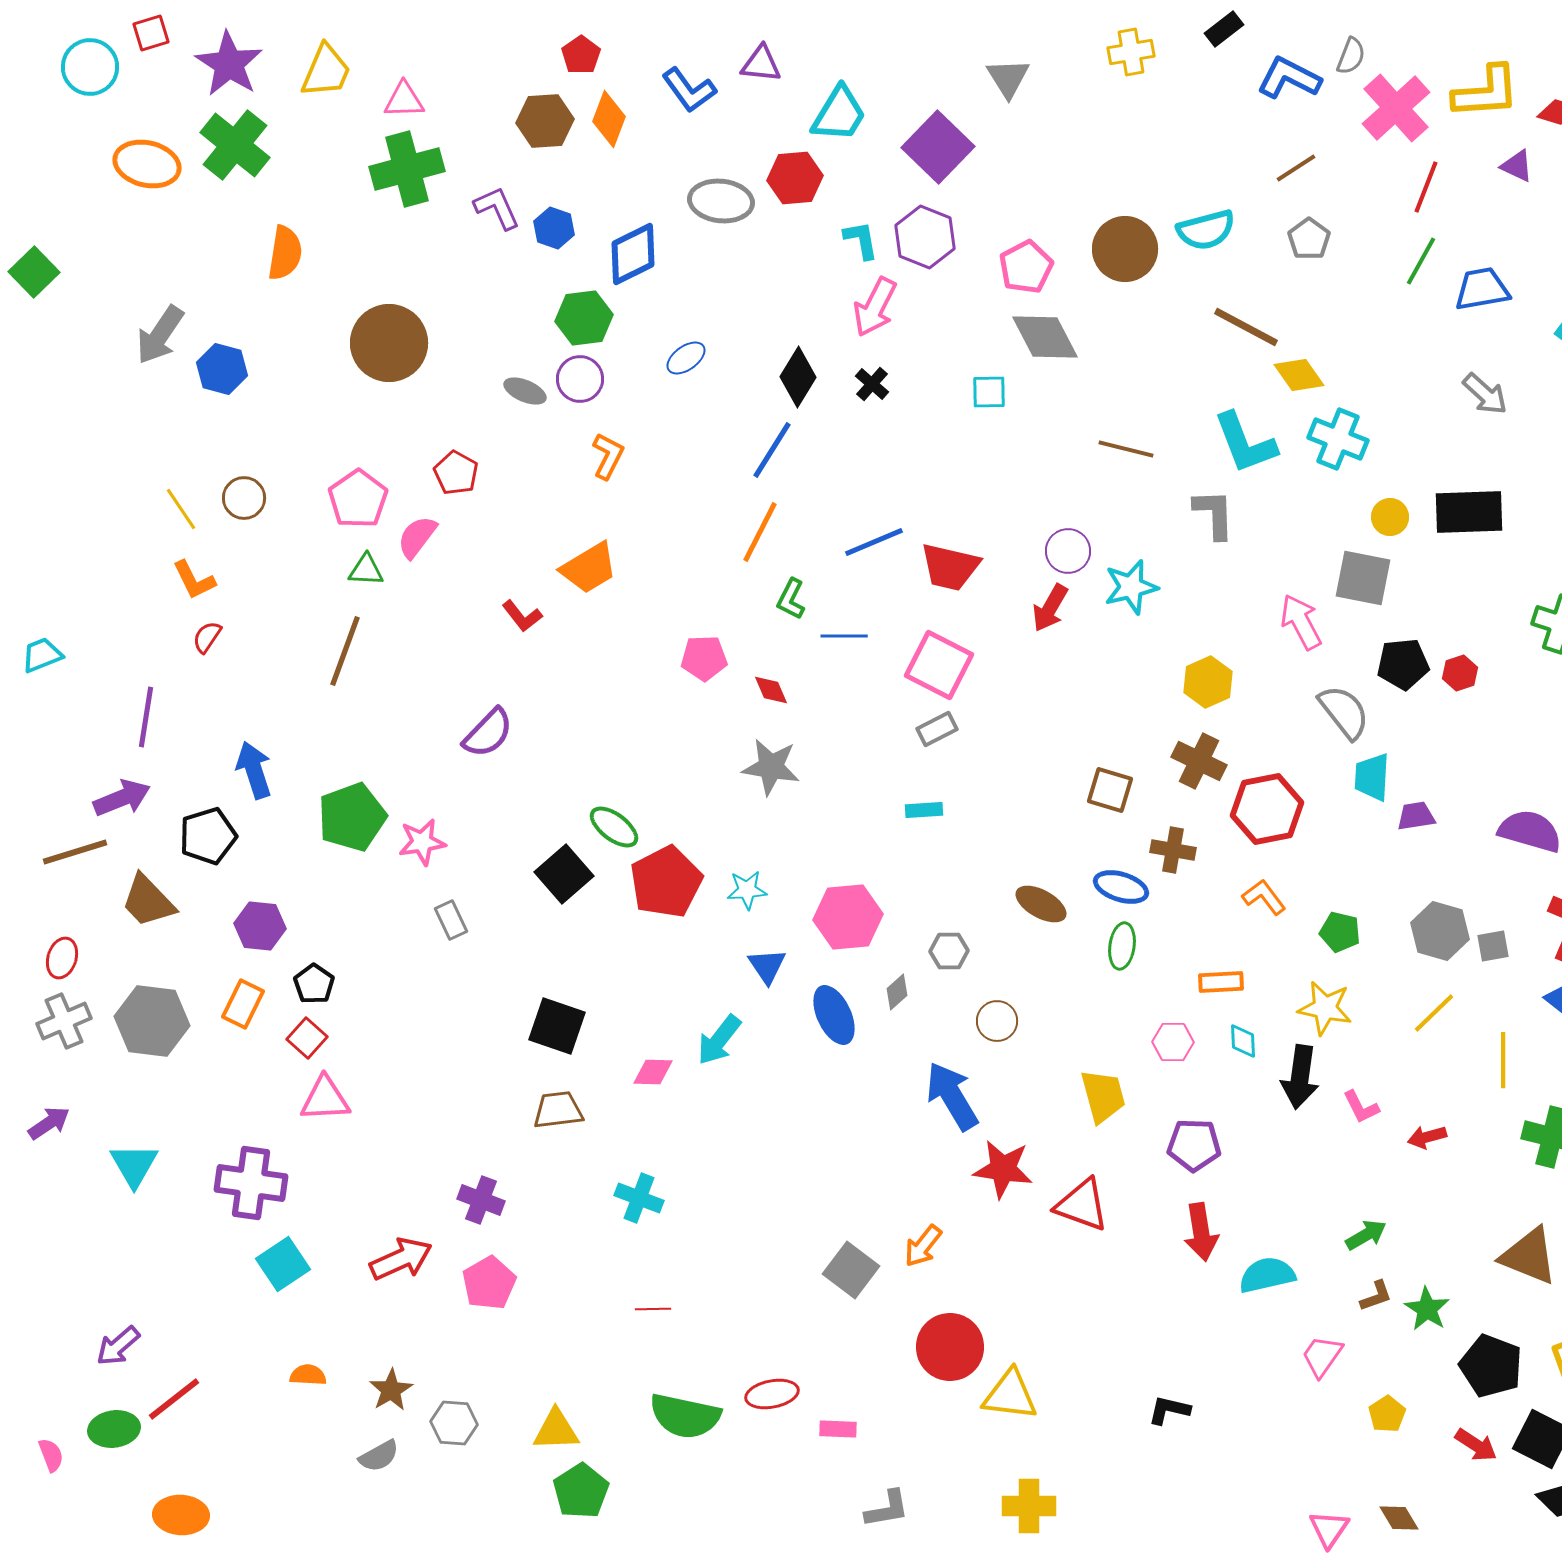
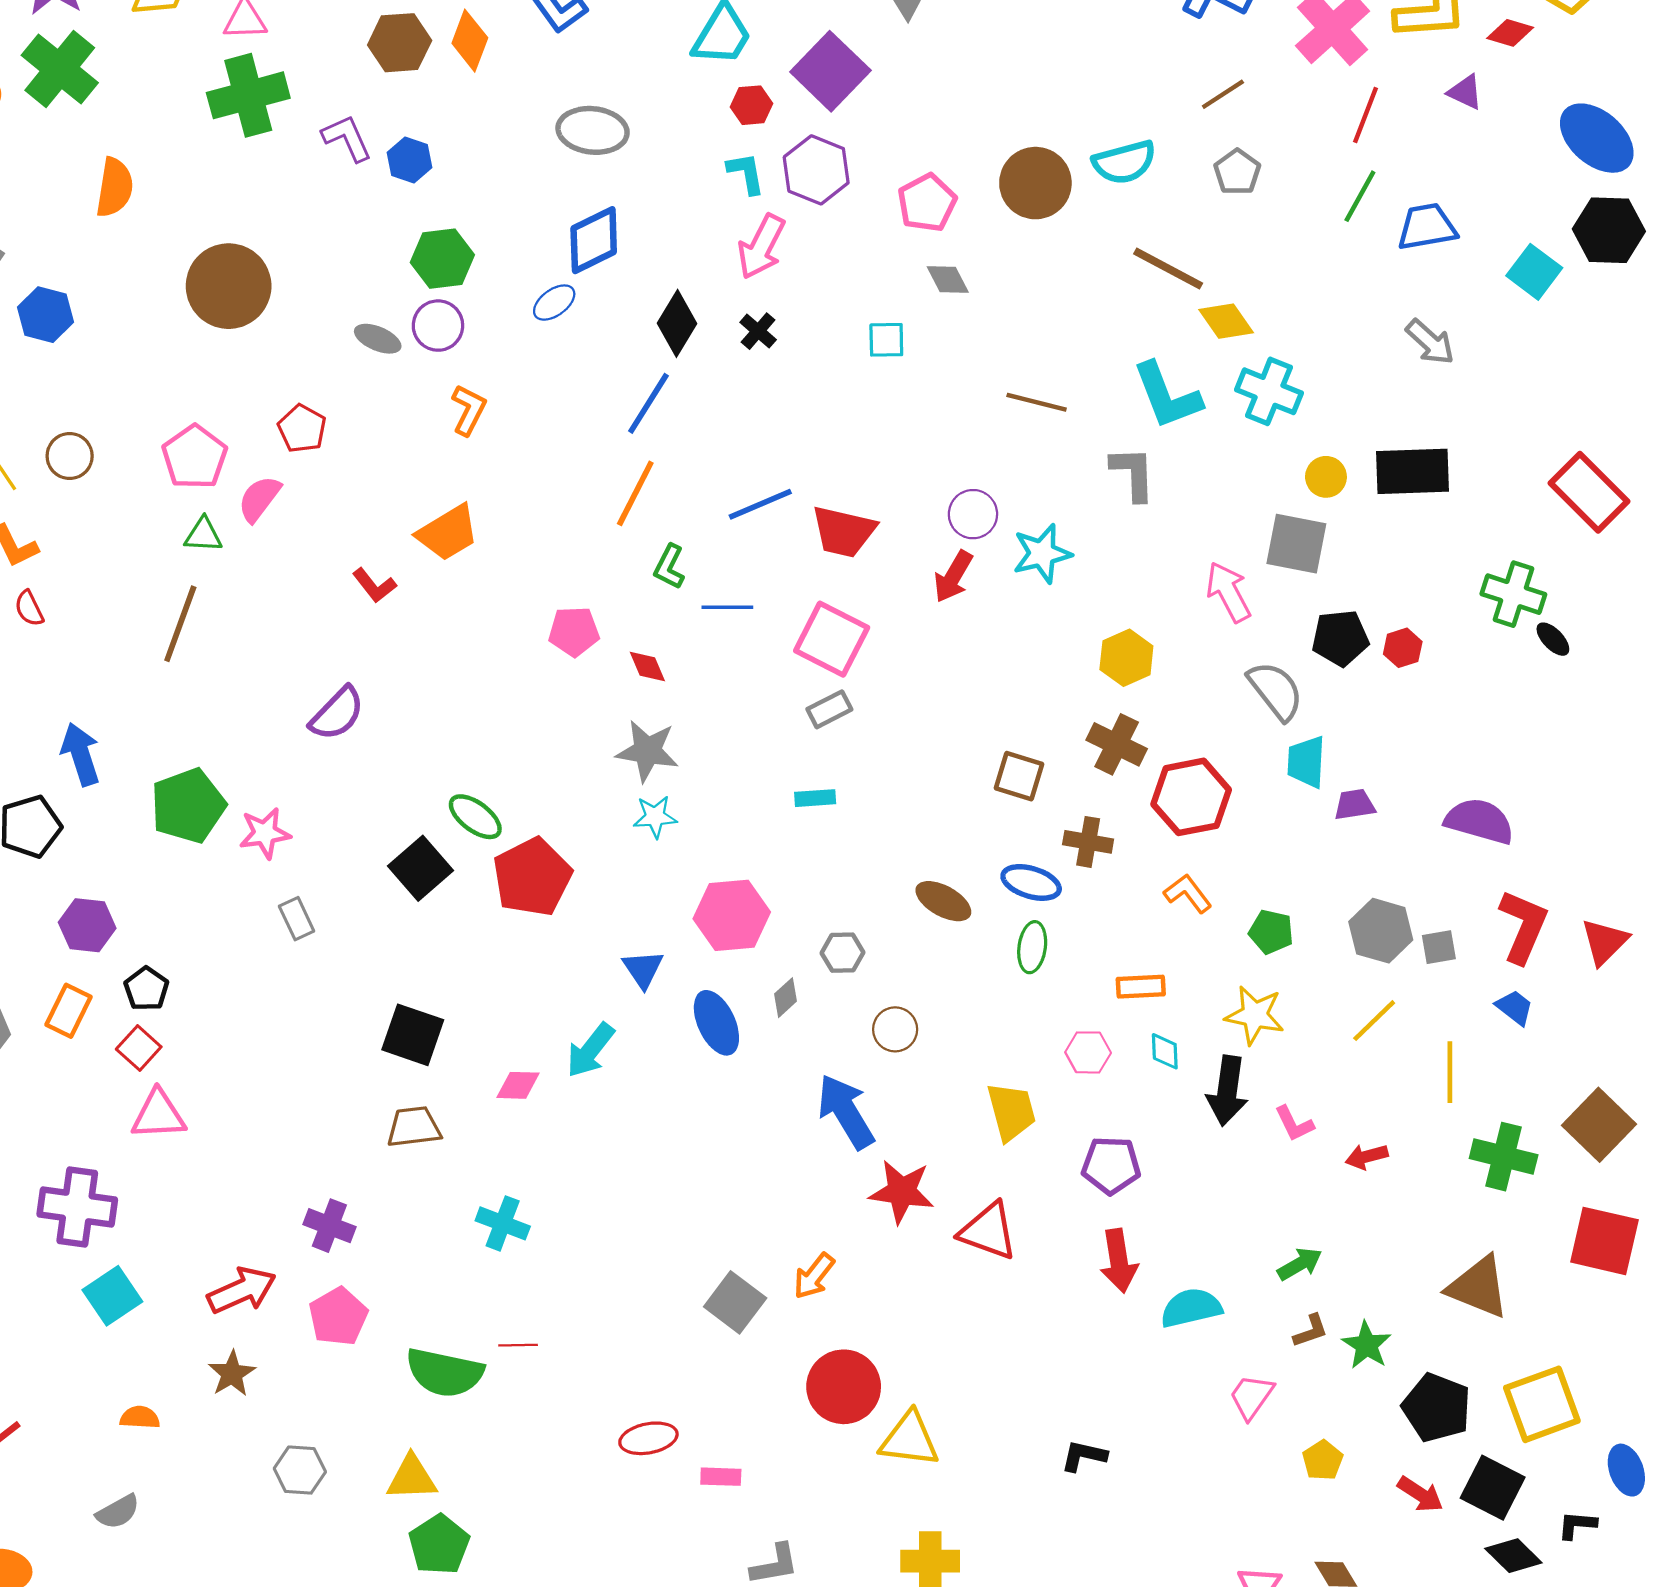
red hexagon: (795, 178) -> (752, 105), moved, size x0.7
blue diamond: (633, 254) -> (594, 240), moved
gray diamond: (1045, 337) -> (948, 280), size x0.6
red semicircle: (207, 637) -> (29, 608), turned -60
cyan star: (747, 890) -> (655, 817), moved
brown star: (391, 1390) -> (232, 1374), moved
green semicircle: (685, 1416) -> (445, 1373), moved
gray semicircle: (379, 1456) -> (118, 1512), moved

